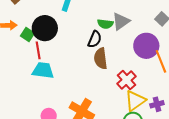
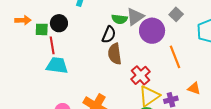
black circle: (45, 28) -> (59, 23), size x0.7
green square: (28, 34) -> (42, 29), turned -32
purple circle: (146, 46) -> (152, 31), moved

